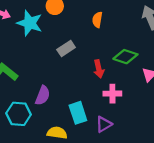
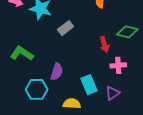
gray rectangle: (66, 49) -> (65, 28), moved

